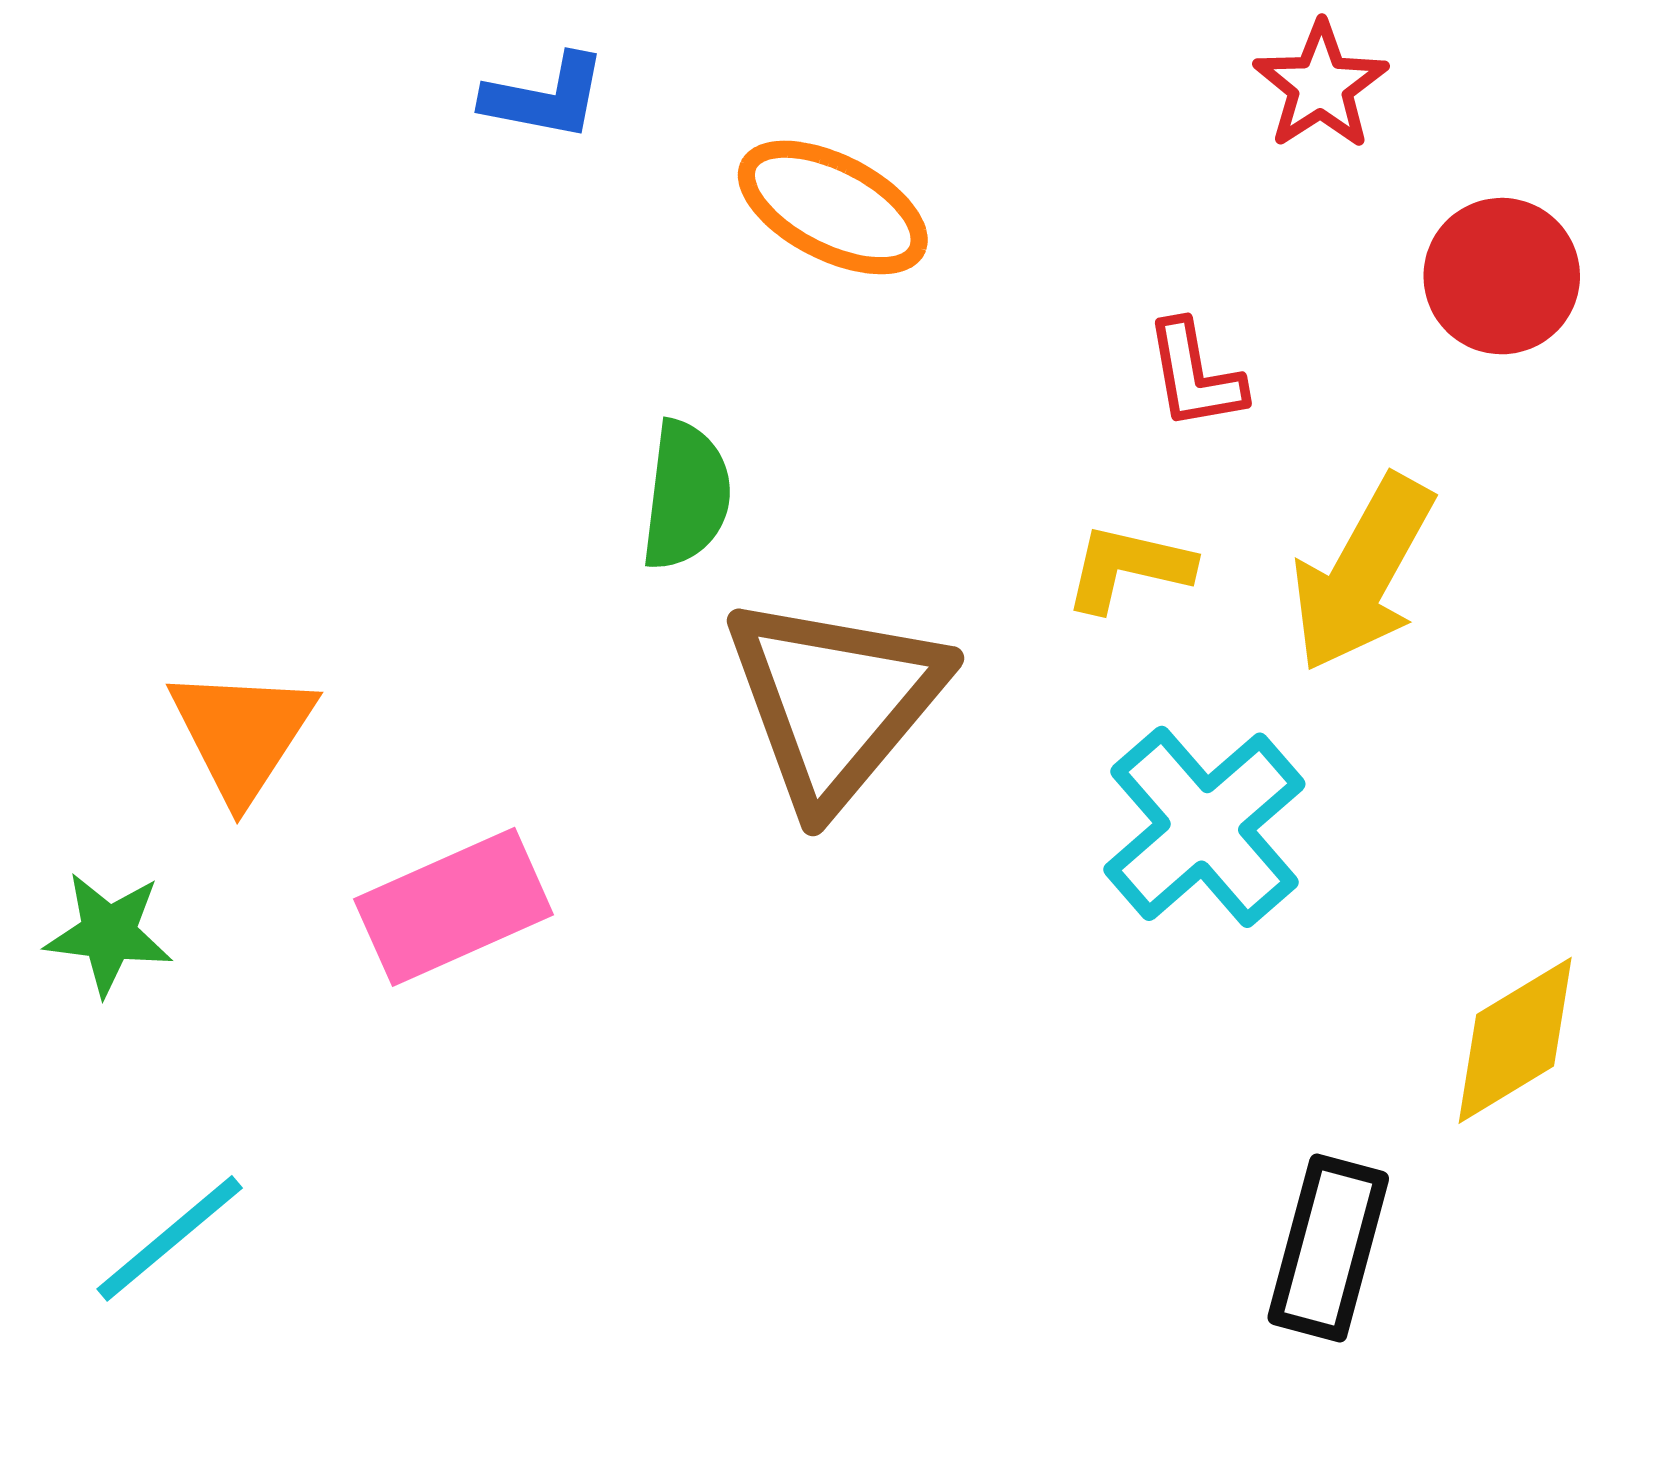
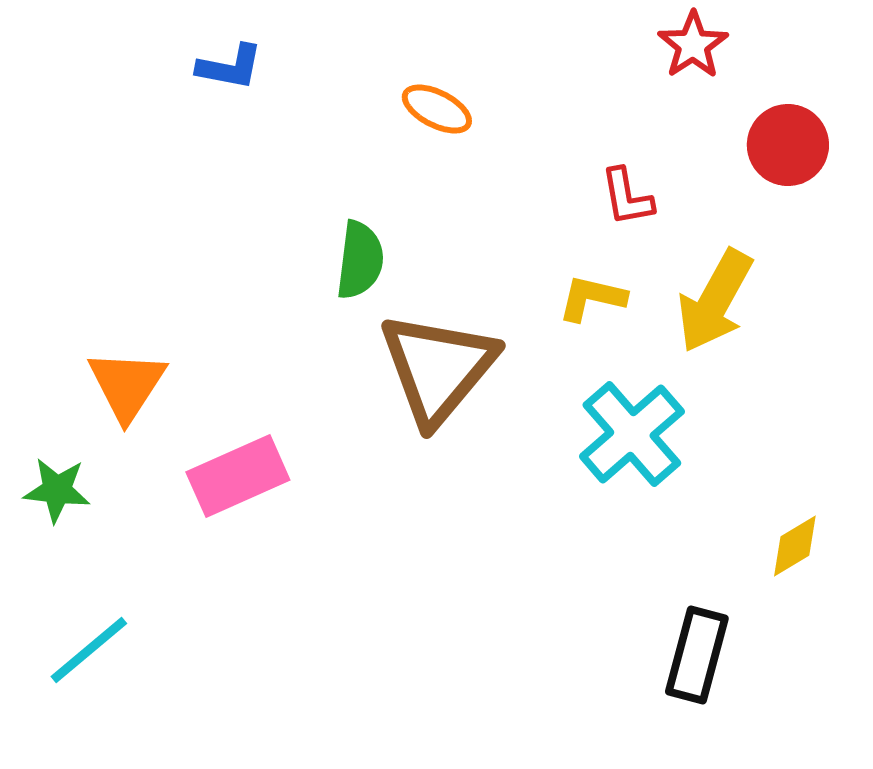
blue L-shape: (545, 97) -> (230, 67), moved
orange ellipse: (833, 207) -> (437, 109), size x0.7
yellow diamond: (1515, 1040) -> (795, 546), size x0.7

